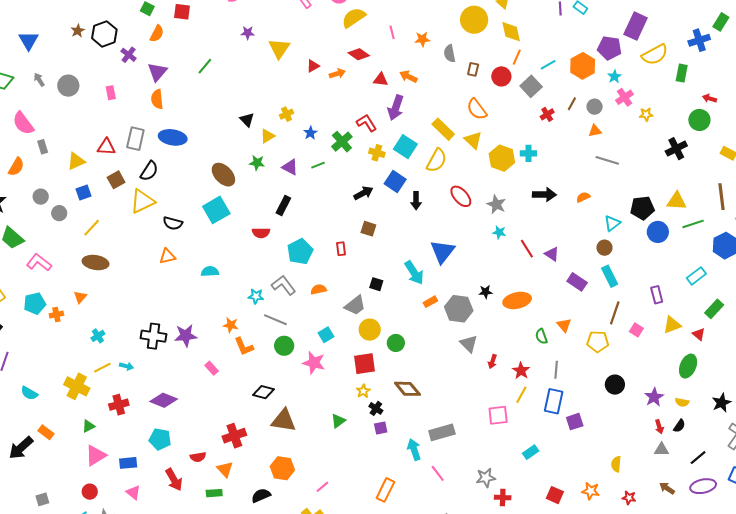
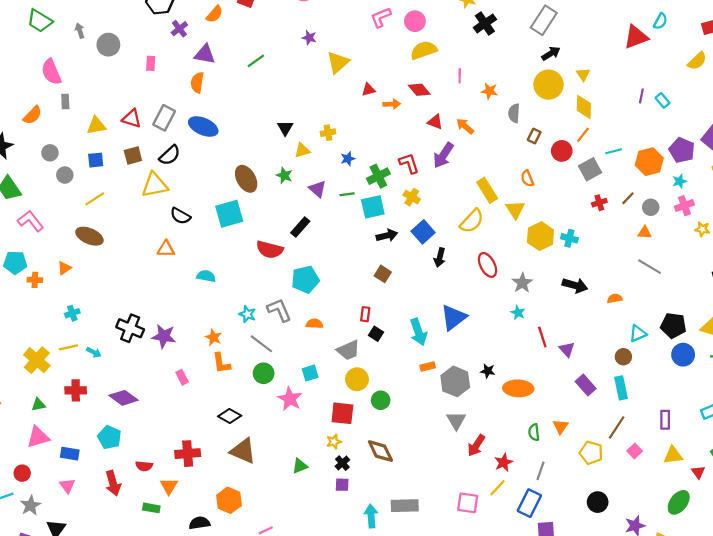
purple triangle: (157, 72) -> (205, 54), turned 45
orange semicircle: (477, 109) -> (527, 179), size x0.7
cyan square: (405, 147) -> (373, 207), moved, turned 30
red semicircle: (261, 233) -> (270, 250), size x1.4
red rectangle: (341, 249) -> (365, 314), moved
red arrow: (492, 362) -> (476, 445), size x1.5

